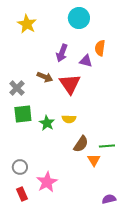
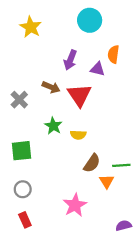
green square: (23, 114) -> (22, 151), moved
green star: (47, 123) -> (53, 126), moved
pink star: (47, 182) -> (75, 205), moved

